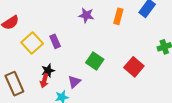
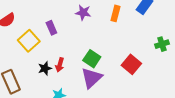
purple rectangle: (55, 41) -> (51, 28), moved
red arrow: (44, 81) -> (60, 65), moved
purple triangle: (74, 82) -> (92, 78), moved, size x1.6

